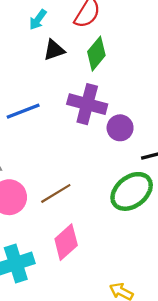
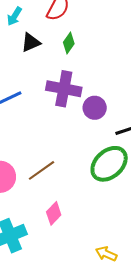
green diamond: (96, 54) -> (69, 43), size x0.7
pink diamond: (66, 242) -> (54, 213), size x0.7

